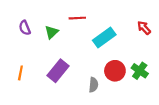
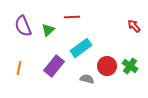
purple semicircle: (25, 28) -> (23, 26), size x1.5
cyan rectangle: (104, 37) -> (81, 48), moved
gray semicircle: (93, 85) -> (87, 79), turned -80

